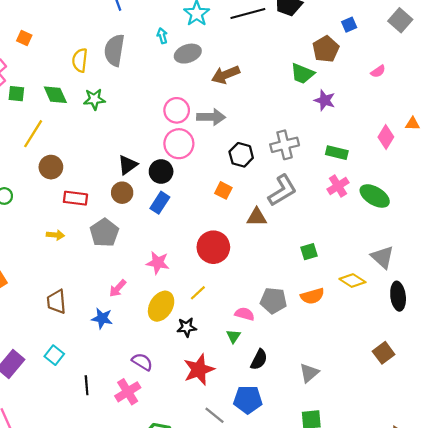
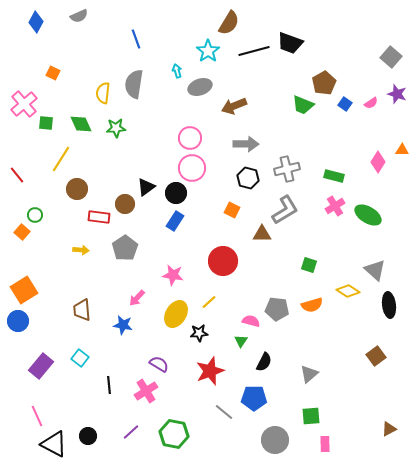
blue square: (349, 25) -> (345, 104), moved, turned -32
purple star: (325, 100) -> (397, 94), moved
gray arrow: (211, 117) -> (246, 144), moved
brown circle: (122, 193) -> (125, 204), moved
green square: (309, 252) -> (309, 265), turned 35

